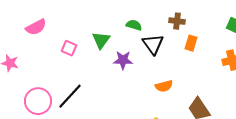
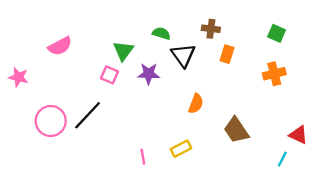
pink semicircle: (36, 27) -> (60, 46), moved
pink square: (69, 48) -> (109, 75), moved
orange semicircle: (164, 86) -> (196, 104), turned -54

